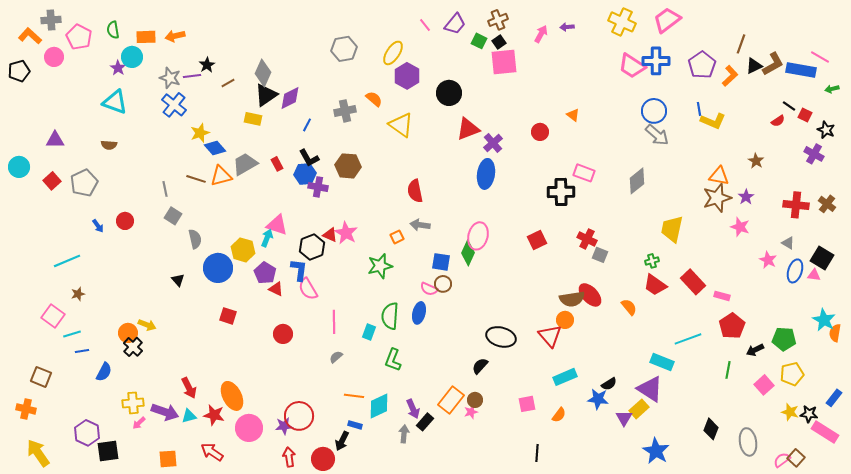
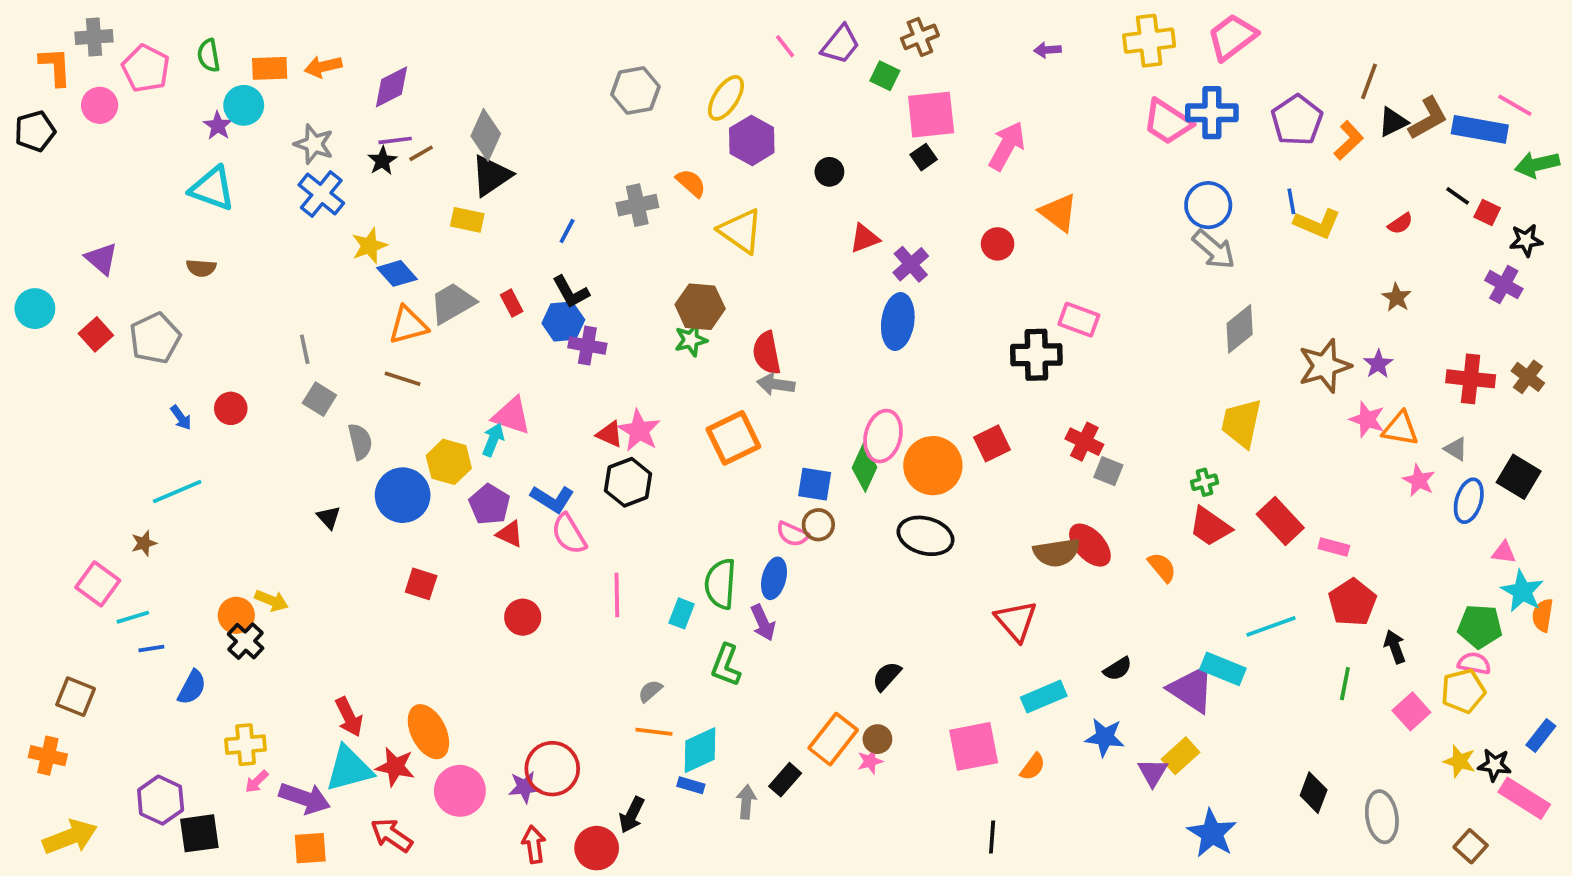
yellow cross: (622, 22) -> (1149, 41), turned -32
pink arrow: (541, 34) -> (1007, 146), moved, size x1.5
orange L-shape: (30, 36) -> (55, 67), turned 45
black square: (499, 42) -> (924, 157), moved
black star: (207, 65) -> (382, 161), moved
purple line: (192, 76) -> (395, 140), moved
green arrow: (832, 89) -> (1537, 164), size x1.6
black circle: (449, 93) -> (829, 172), size x0.6
purple diamond: (290, 98) -> (392, 87), moved
orange triangle: (573, 115) -> (1059, 212), size x1.6
red semicircle: (778, 121) -> (1400, 224), moved
red triangle: (468, 129) -> (865, 238), size x0.7
black star: (826, 130) -> (1526, 240), turned -30
purple triangle: (55, 140) -> (101, 259), turned 42
brown hexagon: (348, 166) -> (700, 307), moved
orange triangle: (719, 176) -> (1400, 429), moved
brown line: (196, 179) -> (403, 379), moved
gray diamond: (637, 181) -> (1240, 329), moved
gray arrow: (420, 225) -> (776, 384), moved
orange square: (397, 237) -> (733, 438), size x2.0
black hexagon: (312, 247) -> (628, 482), moved
cyan line: (67, 261) -> (177, 491), moved
green star: (380, 266) -> (691, 340), moved, size x0.7
blue L-shape: (299, 270) -> (552, 499), turned 115
pink triangle: (814, 275) -> (1504, 552), moved
orange circle: (565, 320) -> (933, 466), moved, size x1.8
black ellipse: (501, 337) -> (926, 536), moved
green pentagon: (784, 339) -> (1480, 626), moved
black arrow: (755, 350) -> (1395, 647), turned 96
gray semicircle: (336, 357) -> (650, 691), moved
black semicircle: (609, 384) -> (1118, 669), moved
purple triangle: (650, 389) -> (1192, 689), moved
pink square: (527, 404) -> (974, 746), size x1.6
purple arrow: (413, 409) -> (763, 623), moved
purple arrow: (165, 412) -> (305, 798), moved
cyan triangle: (189, 416) -> (349, 769), size x1.8
blue rectangle: (355, 425) -> (691, 785), moved
yellow arrow: (38, 453) -> (70, 837), turned 104
pink semicircle: (782, 460) -> (1474, 663), moved, turned 48

